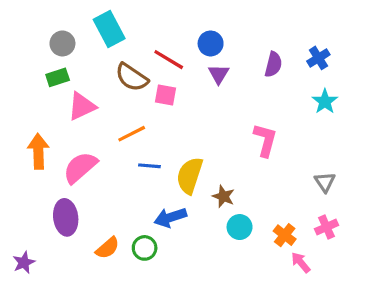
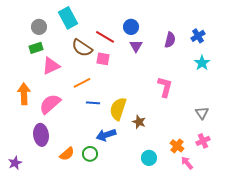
cyan circle: (240, 227) -> (149, 158), moved

